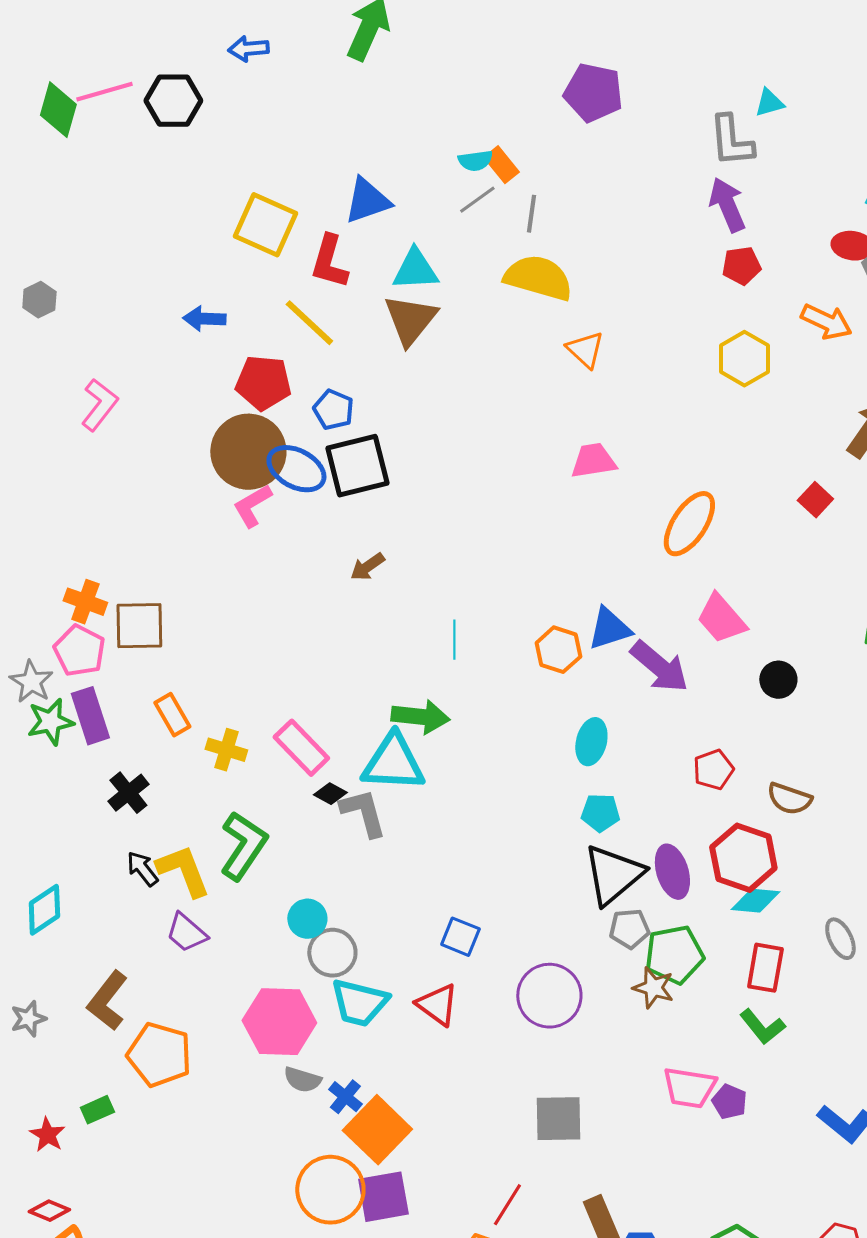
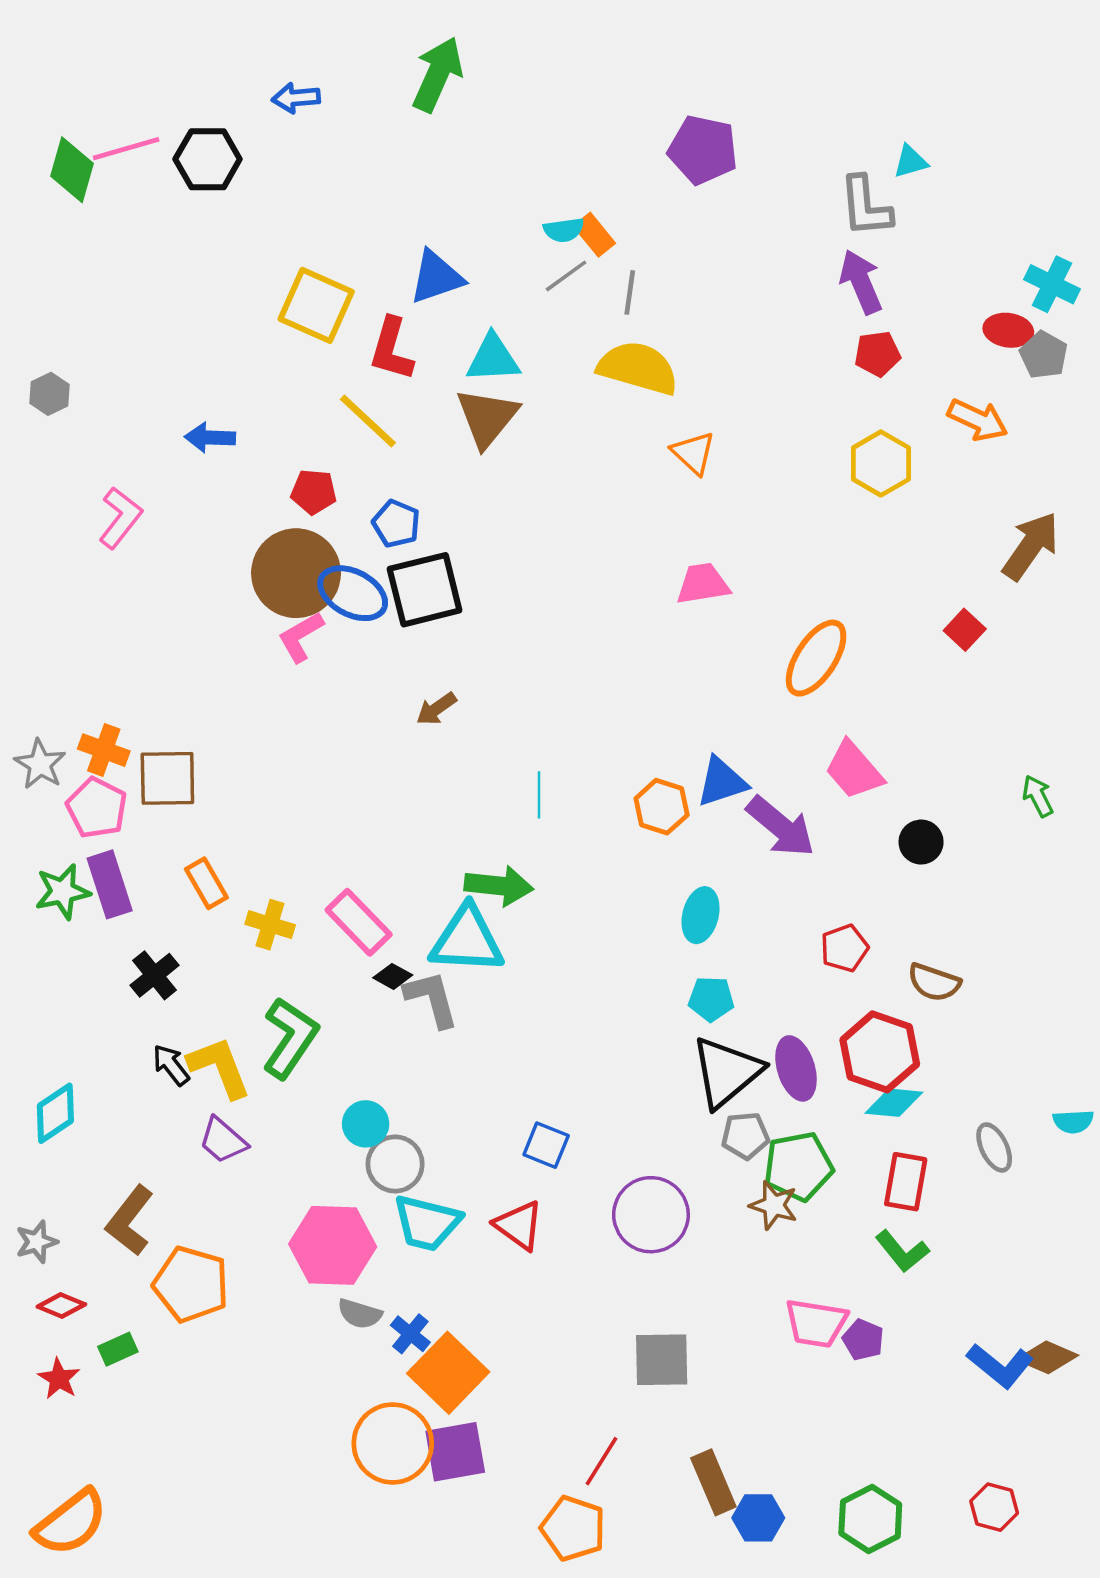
blue arrow: (204, 319) -> (210, 438), moved
red pentagon: (263, 383) -> (314, 492), size x0.7
gray star: (31, 682) -> (40, 764), moved
red diamond: (49, 1211) -> (61, 1305), moved

